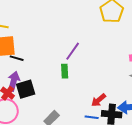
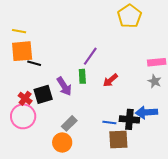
purple arrow: (14, 81) -> (64, 86), moved, turned 132
red arrow: (99, 100) -> (110, 80), moved

